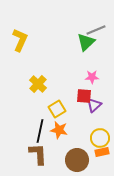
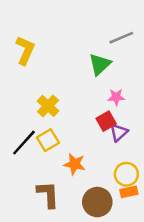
green triangle: (86, 42) -> (100, 64), moved
red square: (84, 96) -> (106, 121), turned -35
yellow square: (57, 109) -> (48, 140), moved
black line: (40, 131) -> (24, 143), moved, turned 30

